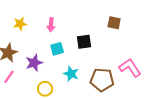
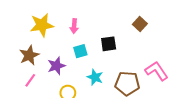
brown square: (114, 23) -> (140, 24), turned 32
yellow star: (20, 24) -> (42, 25), size x1.6

